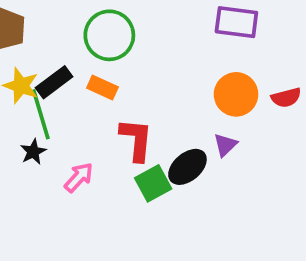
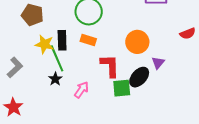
black rectangle: (54, 82) -> (62, 40), turned -48
orange circle: (236, 94) -> (137, 42), moved
green square: (153, 183) -> (122, 88), turned 30

